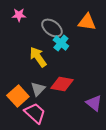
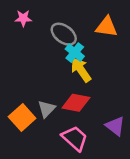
yellow arrow: (38, 57) -> (81, 70), moved
pink trapezoid: (35, 113) -> (75, 138), moved

